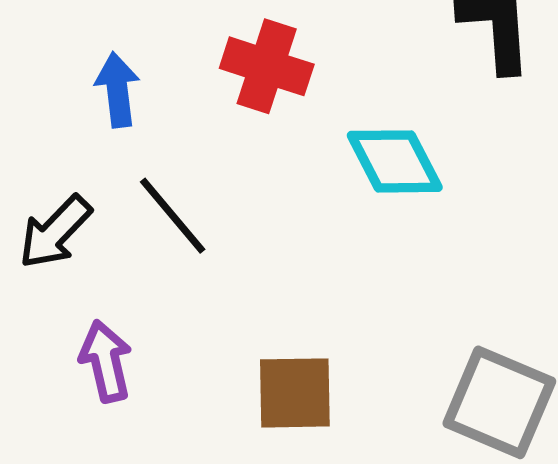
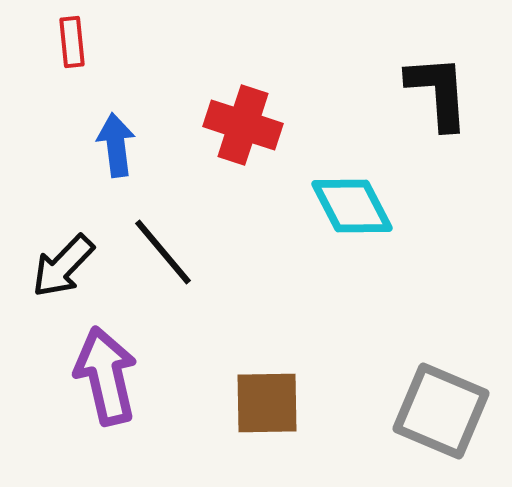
purple arrow: (106, 361) -> (106, 376), size x1.4

